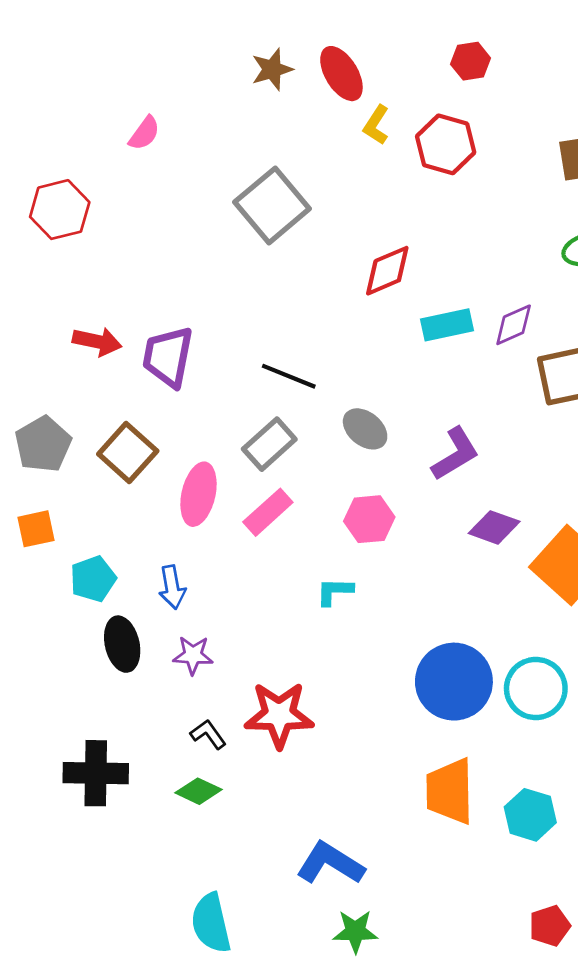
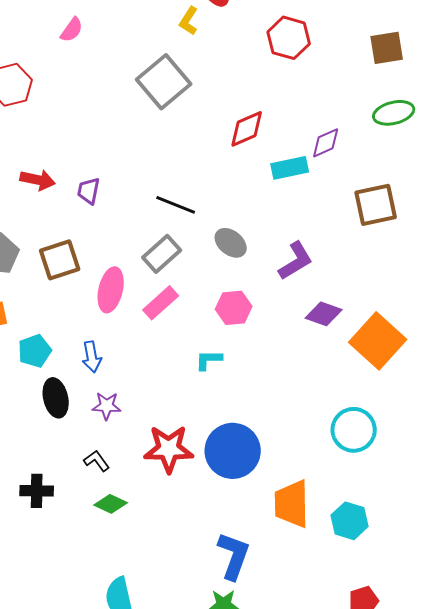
yellow L-shape: (376, 125) -> (189, 21), moved
purple diamond: (514, 325) -> (326, 143), moved
purple trapezoid: (168, 357) -> (89, 191), size x0.6
brown square: (128, 453) -> (60, 260), turned 30
blue circle: (454, 682) -> (233, 451), moved
black L-shape: (208, 734) -> (97, 461), moved
black cross: (96, 773) -> (37, 491), size x0.7
blue L-shape: (330, 863) -> (234, 556), moved, turned 78

